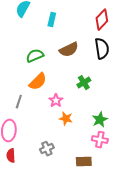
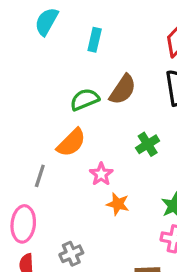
brown semicircle: (69, 50) -> (123, 90), turned -30
green semicircle: (35, 56) -> (85, 100), moved
gray cross: (47, 149) -> (71, 254), moved

